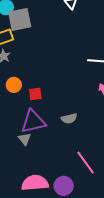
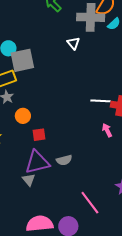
orange circle: (14, 85) -> (23, 116), moved
gray semicircle: (69, 118) -> (64, 160), moved

